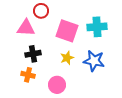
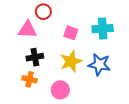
pink square: (67, 31) -> (71, 33), size x0.6
yellow star: (67, 58) -> (71, 61), size x1.5

